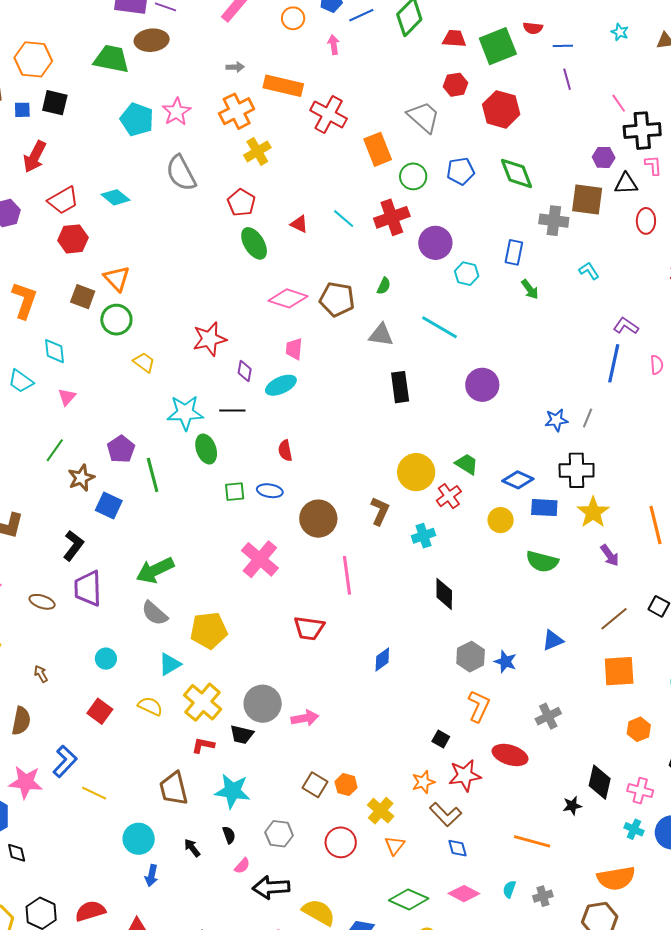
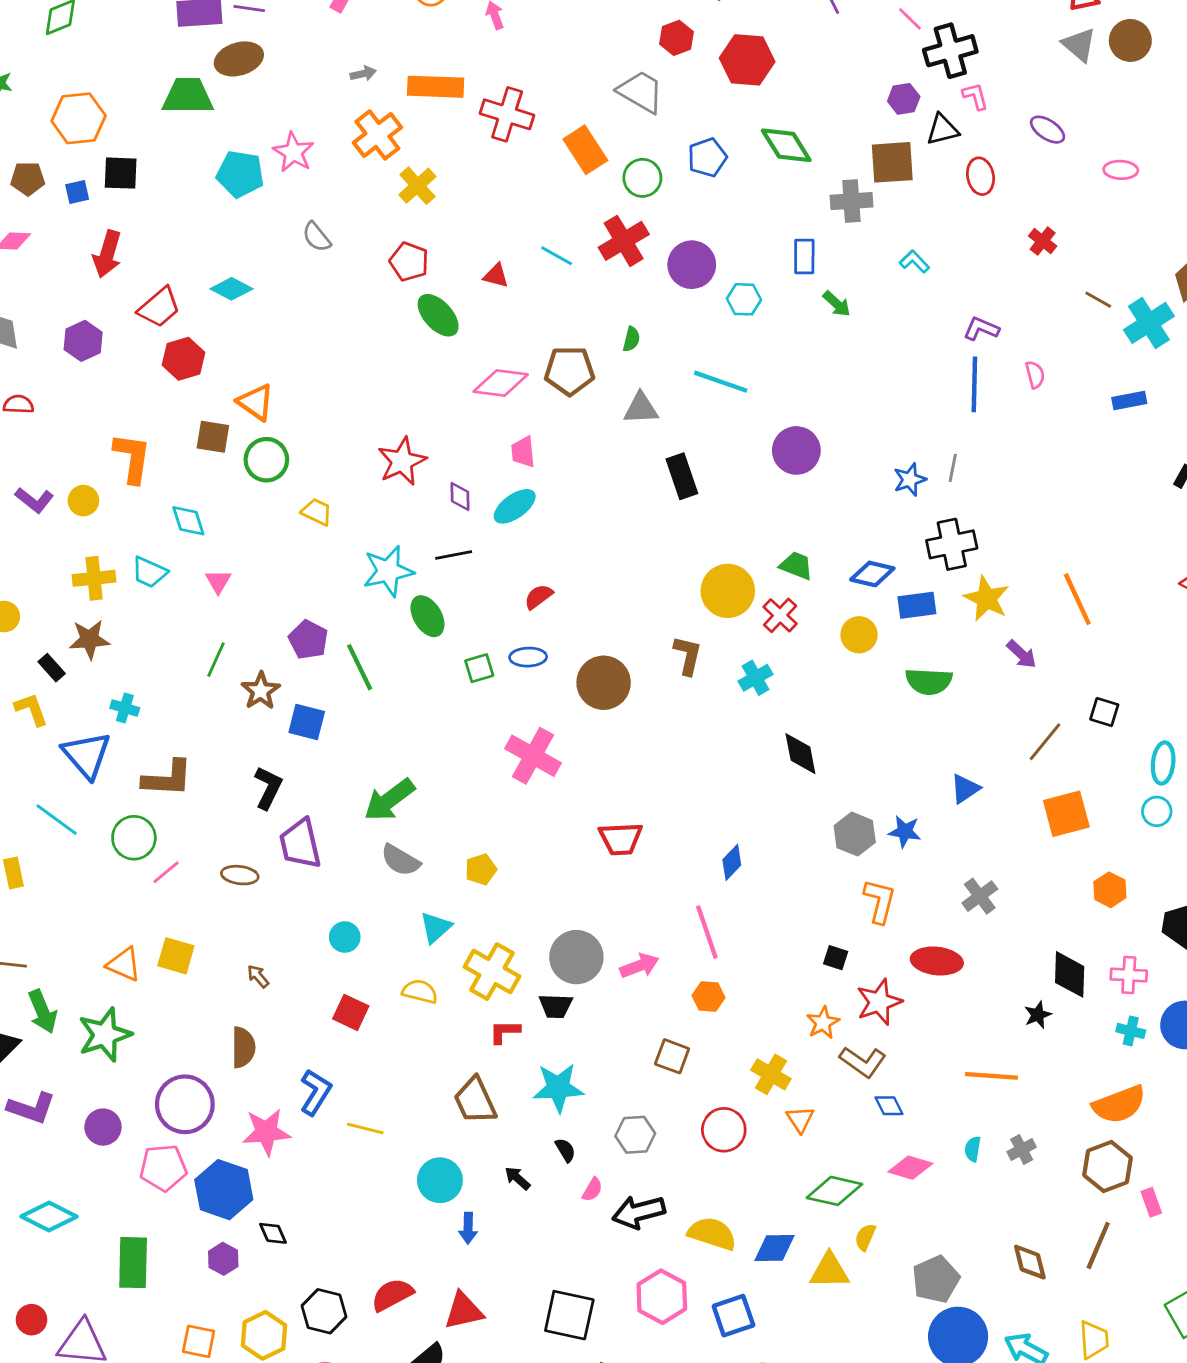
gray semicircle: (181, 173) -> (316, 237), size x0.6
red semicircle: (285, 451) -> (539, 597), turned 75
pink line: (347, 575) -> (707, 932), moved
yellow pentagon: (209, 630) -> (481, 869), size x0.6
orange hexagon: (346, 785) -> (708, 997), moved

